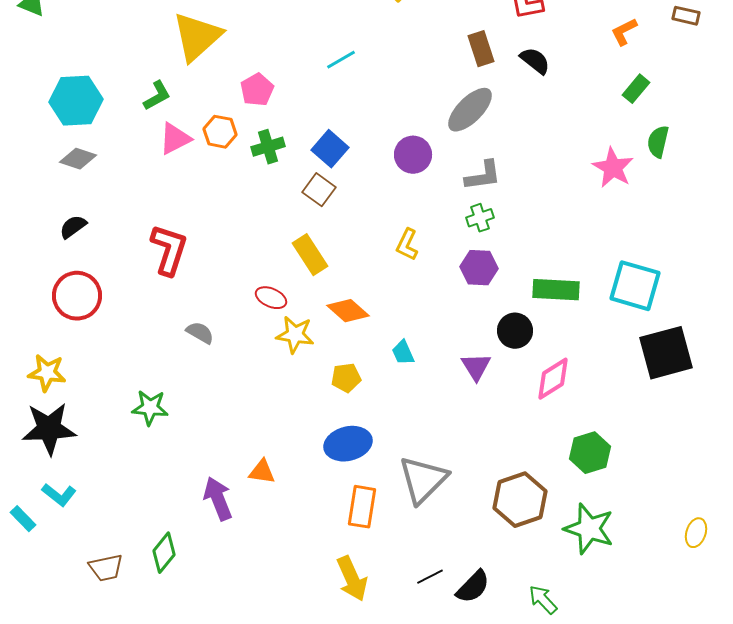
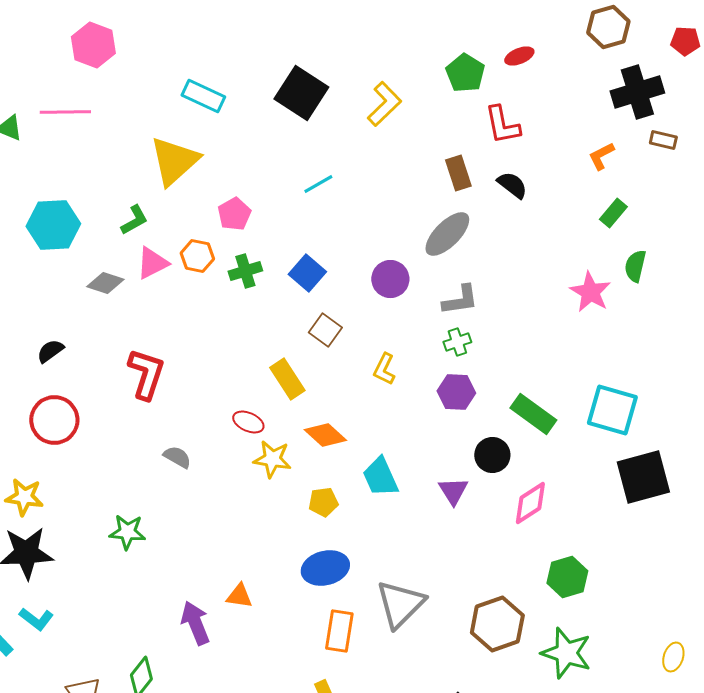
gray diamond: (78, 159) -> (105, 283), moved
brown square: (319, 190) -> (325, 330), moved
green rectangle: (556, 290) -> (533, 414), turned 33
cyan trapezoid: (403, 353) -> (380, 477), size x1.6

